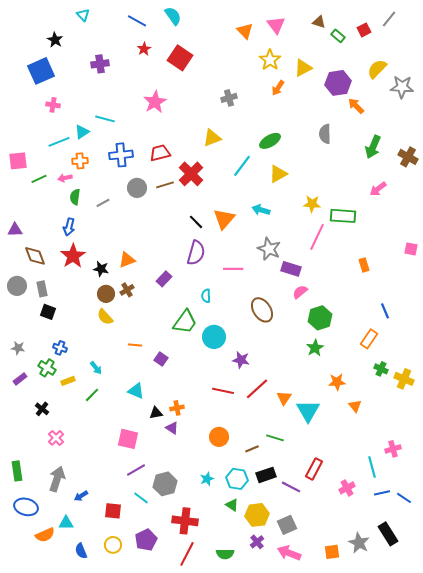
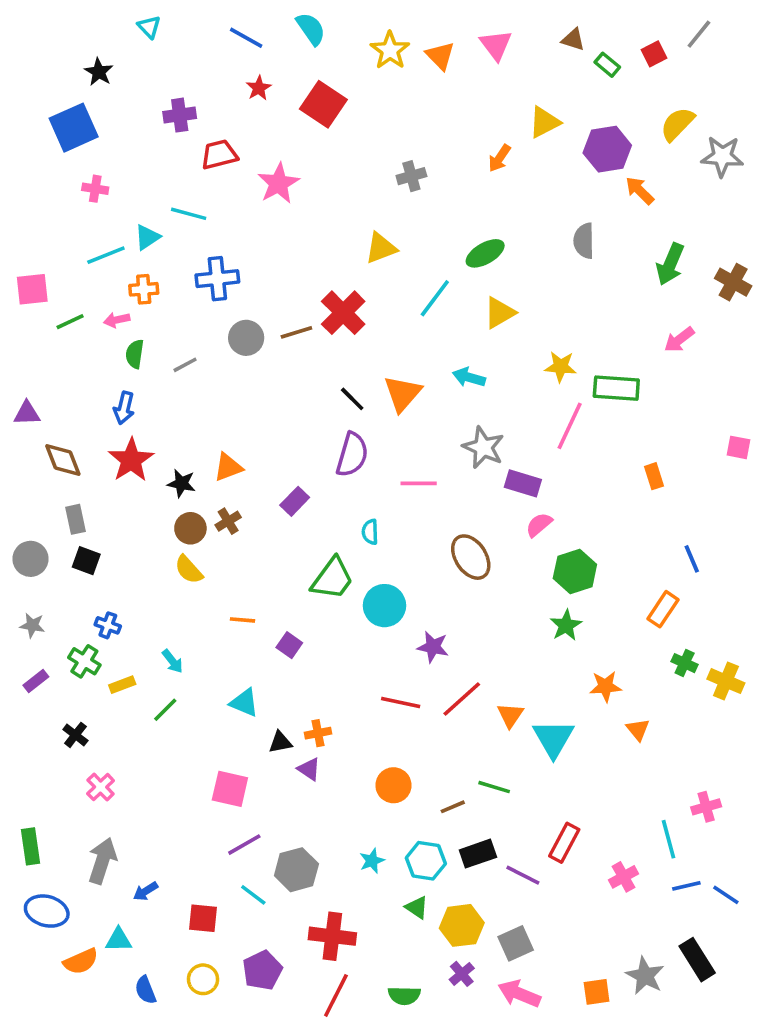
yellow star: (270, 60) -> (390, 50), moved
red trapezoid: (160, 153) -> (219, 155), moved
gray circle: (17, 286) -> (31, 559), moved

